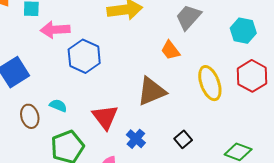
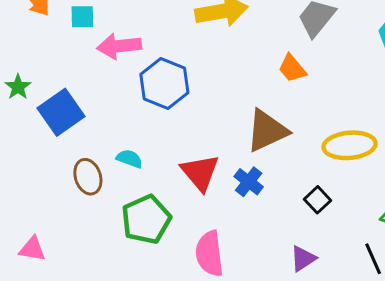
yellow ellipse: (210, 83) -> (350, 145), moved, turned -72
blue cross: (136, 139) -> (249, 182), moved

